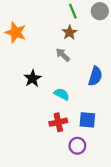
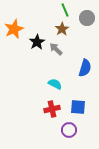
gray circle: (100, 11) -> (87, 18), moved
orange star: (16, 32) -> (14, 29), turned 30
black star: (33, 78) -> (37, 42), moved

